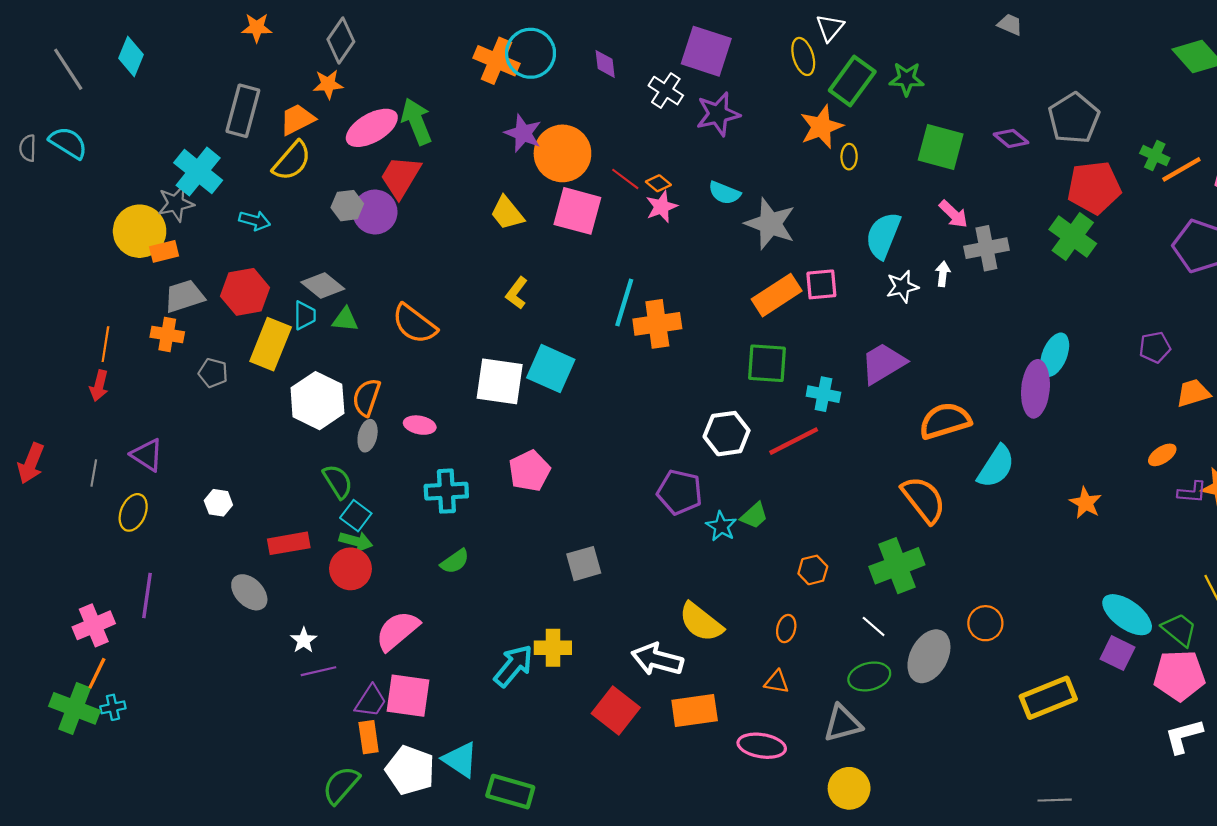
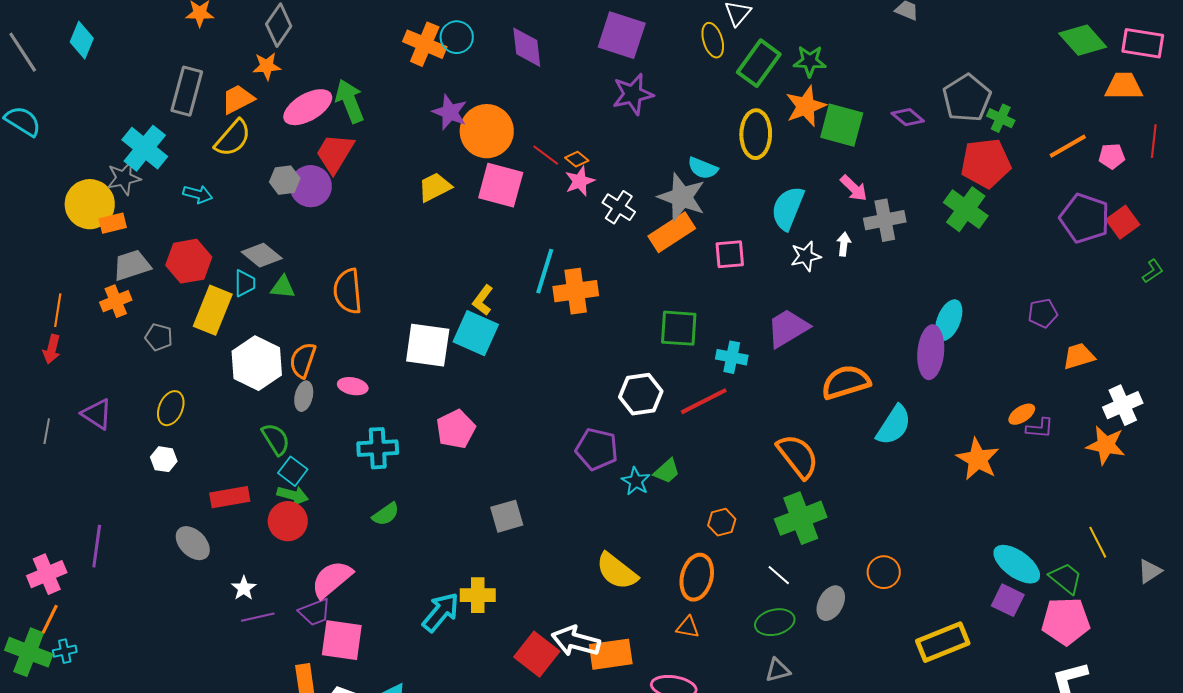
cyan circle: (531, 53) -> (457, 37), size x0.7
purple diamond: (605, 64) -> (527, 47), size x1.5
white cross: (666, 91) -> (619, 207), moved
orange star: (821, 127) -> (806, 106), moved
green cross: (1155, 156) -> (1001, 118), moved
yellow ellipse: (849, 157) -> (756, 134), size x2.0
cyan semicircle: (724, 193) -> (703, 168), moved
yellow trapezoid: (507, 213) -> (435, 187), turned 102
yellow L-shape: (517, 293) -> (483, 300), moved
orange rectangle: (777, 295) -> (672, 232), moved
orange semicircle: (414, 324) -> (348, 291), turned 48
orange cross: (167, 335) -> (116, 301), turned -32
orange ellipse: (1162, 455) -> (1022, 414), moved
purple L-shape: (1192, 492) -> (1040, 428), moved
orange semicircle: (924, 500) -> (798, 456), moved
orange star: (1086, 503) -> (978, 459), size x1.4
yellow ellipse: (133, 512) -> (171, 408), moved
orange ellipse: (786, 629) -> (697, 577), size x1.8
gray ellipse: (929, 656) -> (831, 603), size x0.7
white arrow: (657, 659) -> (576, 641), moved
purple trapezoid: (371, 701) -> (315, 612), moved, turned 36
gray triangle: (843, 723) -> (778, 670), moved, size x0.7

